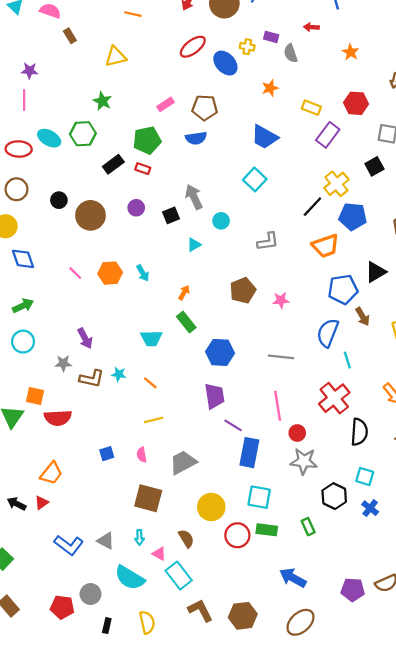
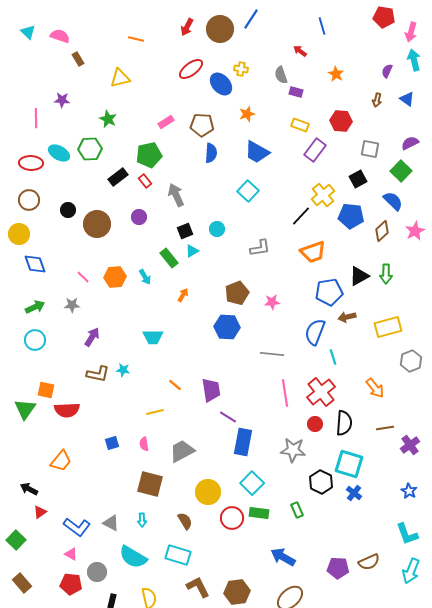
red arrow: (311, 27) -> (300, 51), turned 32
purple rectangle: (271, 37) -> (296, 92), moved
purple star: (30, 71) -> (62, 100), moved
orange star: (270, 88) -> (247, 114), moved
blue semicircle: (196, 138) -> (211, 153), moved, turned -78
red rectangle: (143, 169) -> (145, 181), turned 32
gray arrow: (194, 197) -> (176, 195), moved
black square: (171, 215) -> (185, 231), moved
blue pentagon: (353, 216) -> (351, 216), moved
brown arrow: (363, 317) -> (347, 317), turned 108
green rectangle: (186, 322) -> (169, 258), moved
purple arrow: (85, 338) -> (92, 337), turned -120
blue hexagon: (220, 352) -> (227, 327), moved
gray star: (63, 363) -> (72, 305), moved
orange line: (150, 383) -> (175, 385), moved
pink line: (278, 406) -> (285, 393), moved
red circle: (297, 433) -> (315, 424), moved
cyan square: (365, 477) -> (349, 464), size x1.6
cyan square: (259, 497) -> (252, 483), turned 35
red triangle: (42, 503) -> (40, 512), moved
pink triangle: (159, 554) -> (71, 554), moved
cyan rectangle: (179, 576) -> (178, 555), turned -35

